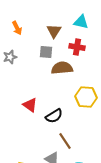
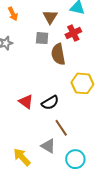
red cross: (77, 47) -> (73, 33), turned -35
brown semicircle: (62, 68) -> (58, 54), turned -95
red triangle: (30, 105) -> (26, 102), moved

